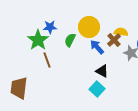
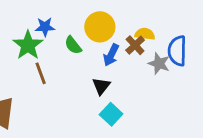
green semicircle: (70, 40) -> (73, 45), turned -64
blue arrow: (97, 47) -> (111, 55), turned -112
black triangle: (102, 71) -> (101, 86), moved, turned 40

